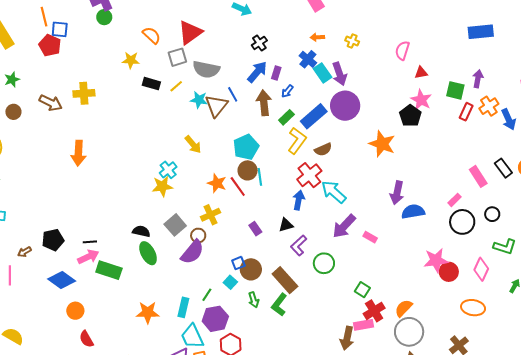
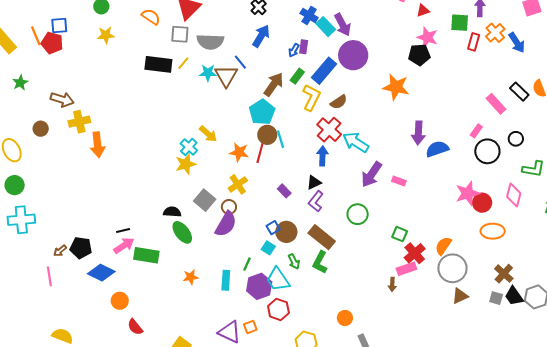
orange line: (44, 17) -> (36, 36), moved
gray square: (177, 57) -> (180, 34), turned 30
yellow star: (131, 60) -> (106, 35), moved
purple rectangle: (276, 73) -> (304, 47), moved
black rectangle: (151, 84) -> (158, 64), size x1.5
yellow cross: (84, 93) -> (79, 122), moved
brown arrow: (264, 103) -> (274, 84), moved, turned 50
brown circle: (13, 112) -> (41, 129), moved
black pentagon: (410, 116) -> (419, 55), turned -30
yellow arrow: (193, 144) -> (208, 134), moved
red line: (238, 186) -> (260, 152), turned 60
black pentagon: (53, 240) -> (81, 248), moved, turned 30
purple L-shape: (299, 245) -> (316, 201), moved
orange ellipse: (473, 308) -> (493, 231), moved
orange star: (148, 312) -> (191, 277), moved, size x0.7
cyan trapezoid: (192, 336) -> (278, 279), moved
brown arrow: (347, 338) -> (392, 284), size x0.6

